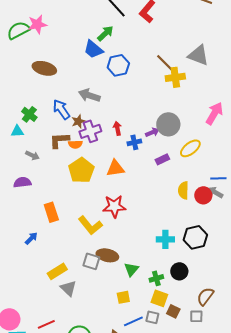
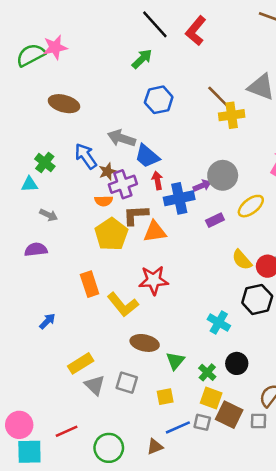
blue trapezoid: (93, 49) -> (147, 156), moved
brown L-shape: (59, 140) -> (136, 215), moved
blue cross: (134, 142) -> (179, 198), size x1.6
yellow semicircle: (183, 190) -> (242, 260), turned -42
orange rectangle: (51, 212) -> (90, 284), moved
black hexagon: (195, 237) -> (257, 299), moved
cyan cross: (165, 239) -> (219, 322), turned 30
gray square: (91, 261) -> (127, 383), moved
green cross: (156, 278) -> (207, 372), turned -32
brown square: (173, 311) -> (229, 415), size x1.5

